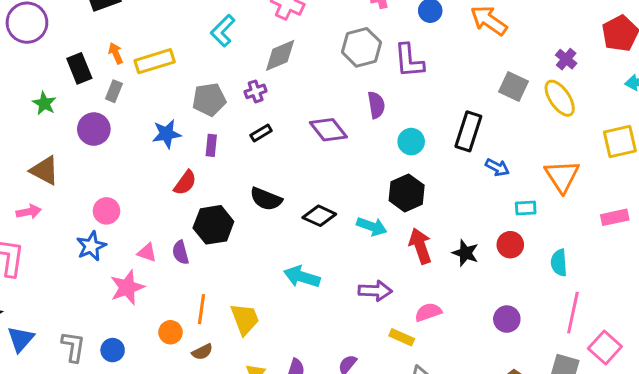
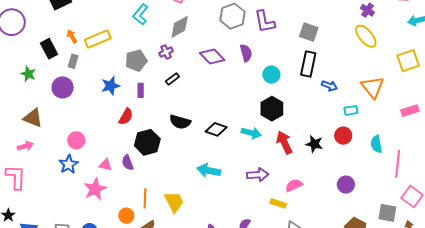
gray square: (513, 87) -> (309, 32), moved
purple diamond: (328, 130) -> (212, 56), moved
pink line: (573, 313) -> (398, 164), moved

